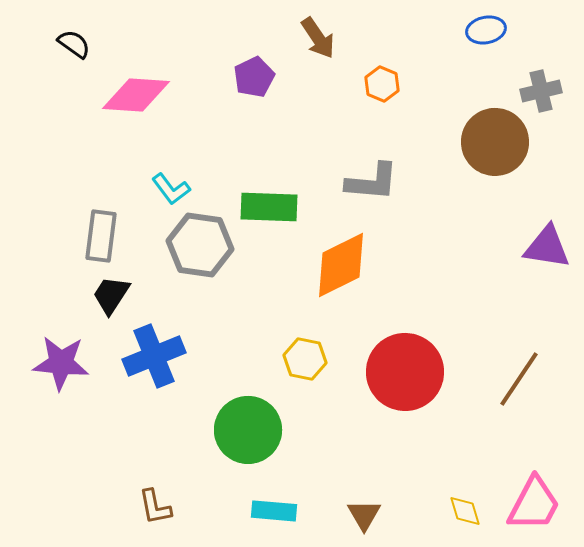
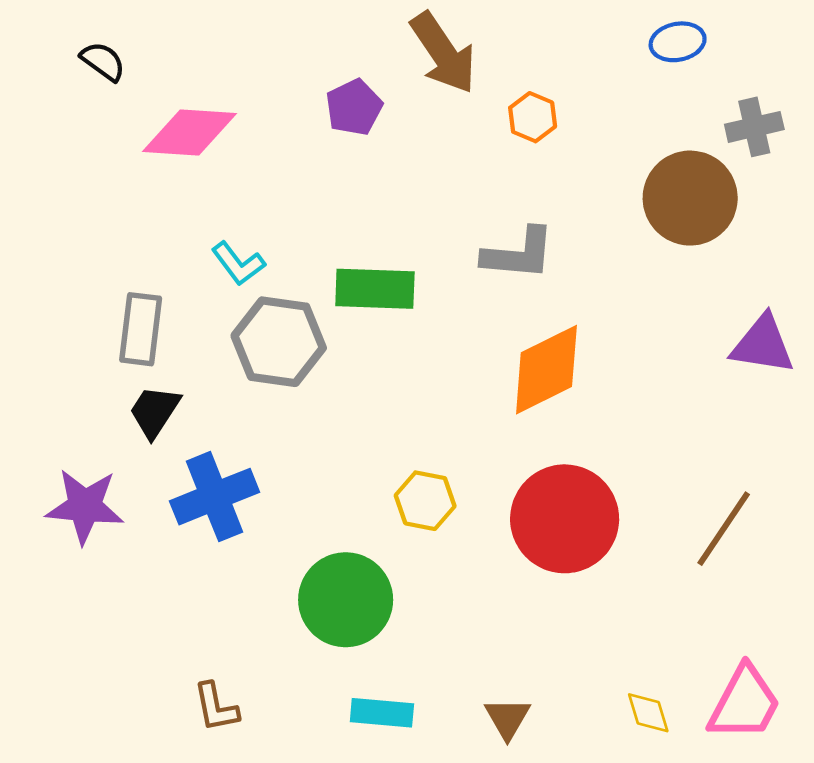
brown arrow: (318, 38) -> (443, 53), size x1.4
orange diamond: (341, 265) -> (546, 370), moved

